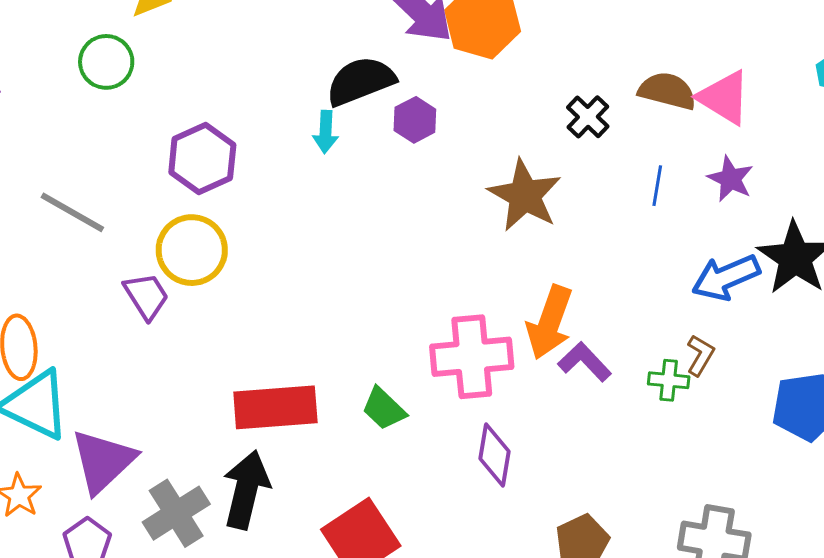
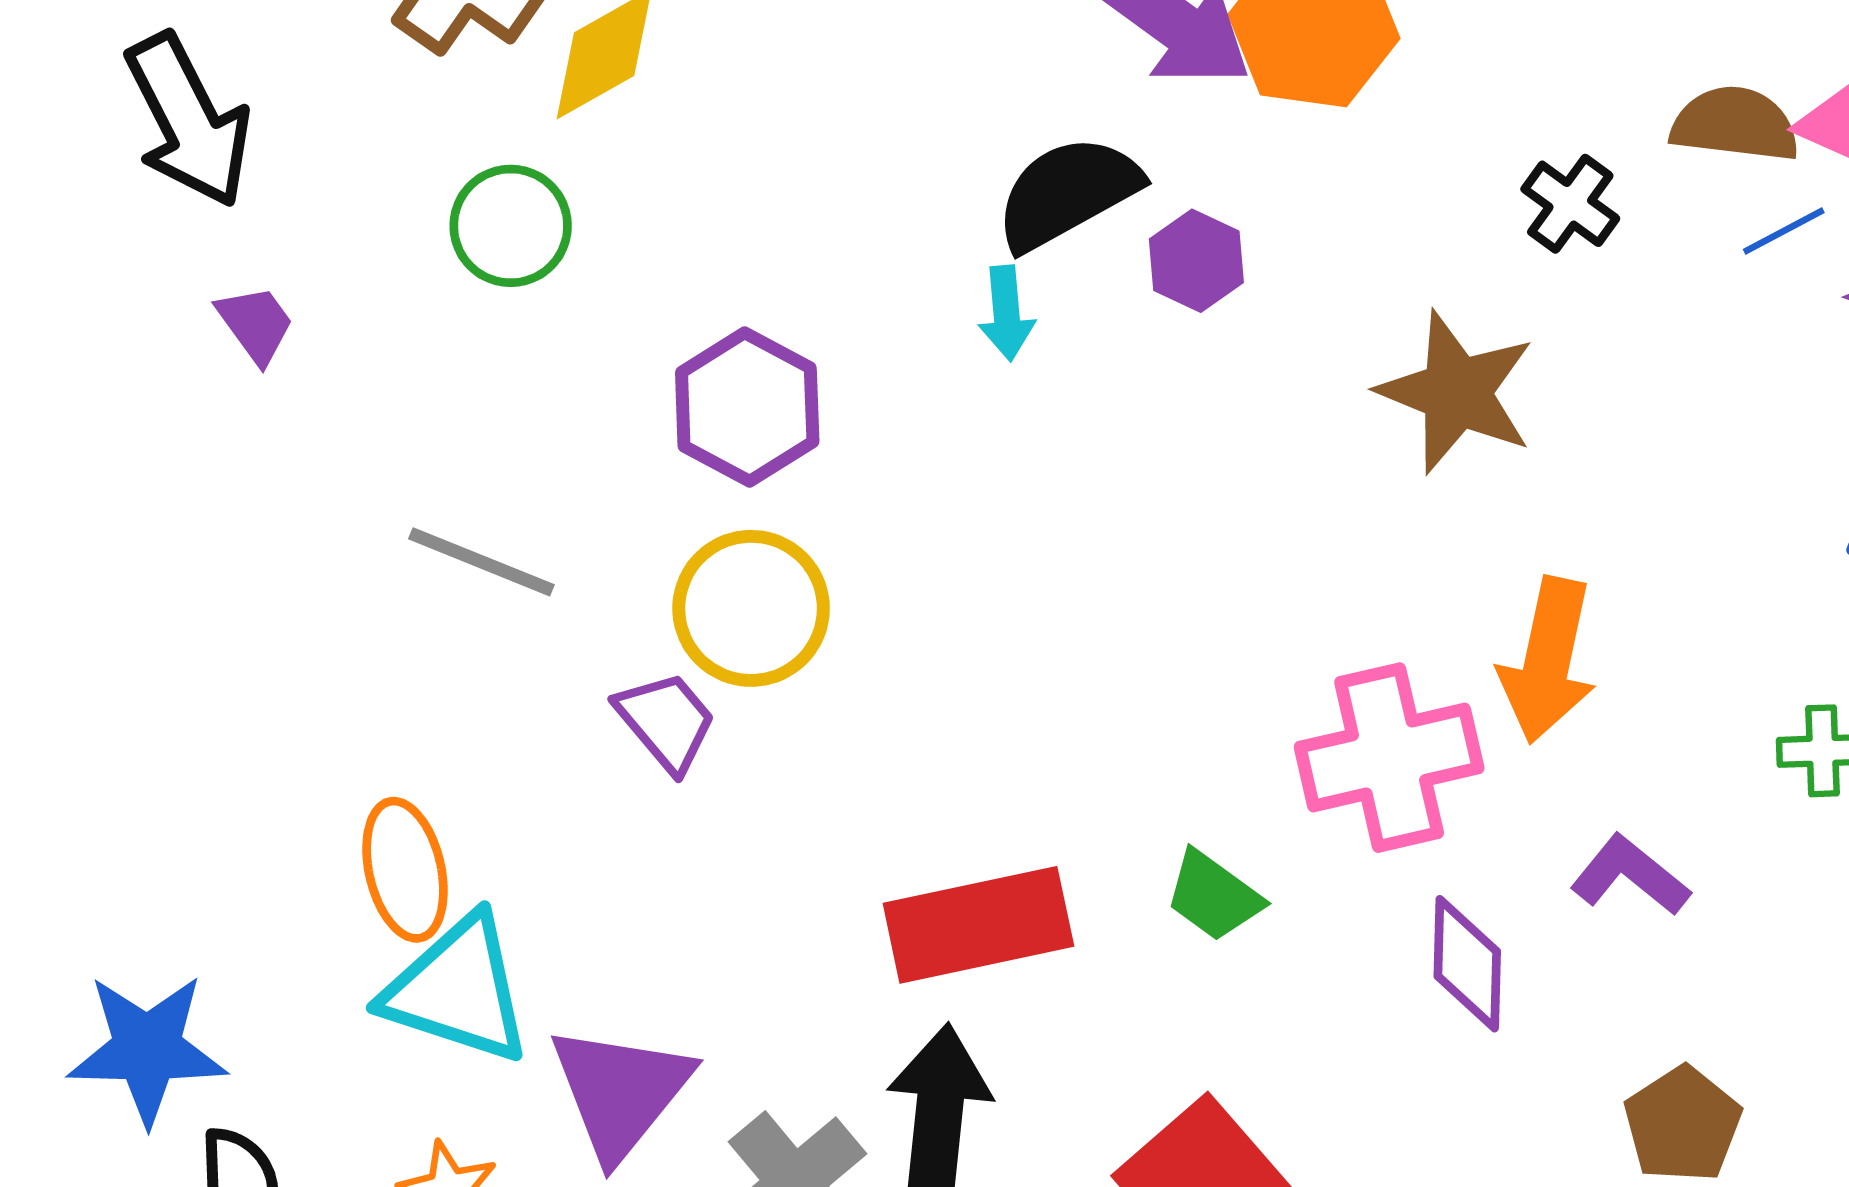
blue line: (657, 186) -> (1784, 231), moved, turned 60
purple L-shape: (585, 362) -> (1630, 875), moved

